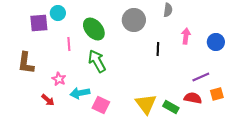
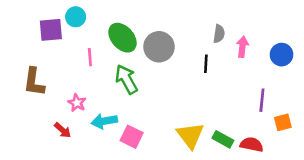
gray semicircle: (168, 10) -> (219, 34), moved
gray circle: (134, 20) -> (159, 47), moved
purple line: (201, 77) -> (262, 100), turned -60
red semicircle: (193, 98) -> (252, 145), moved

